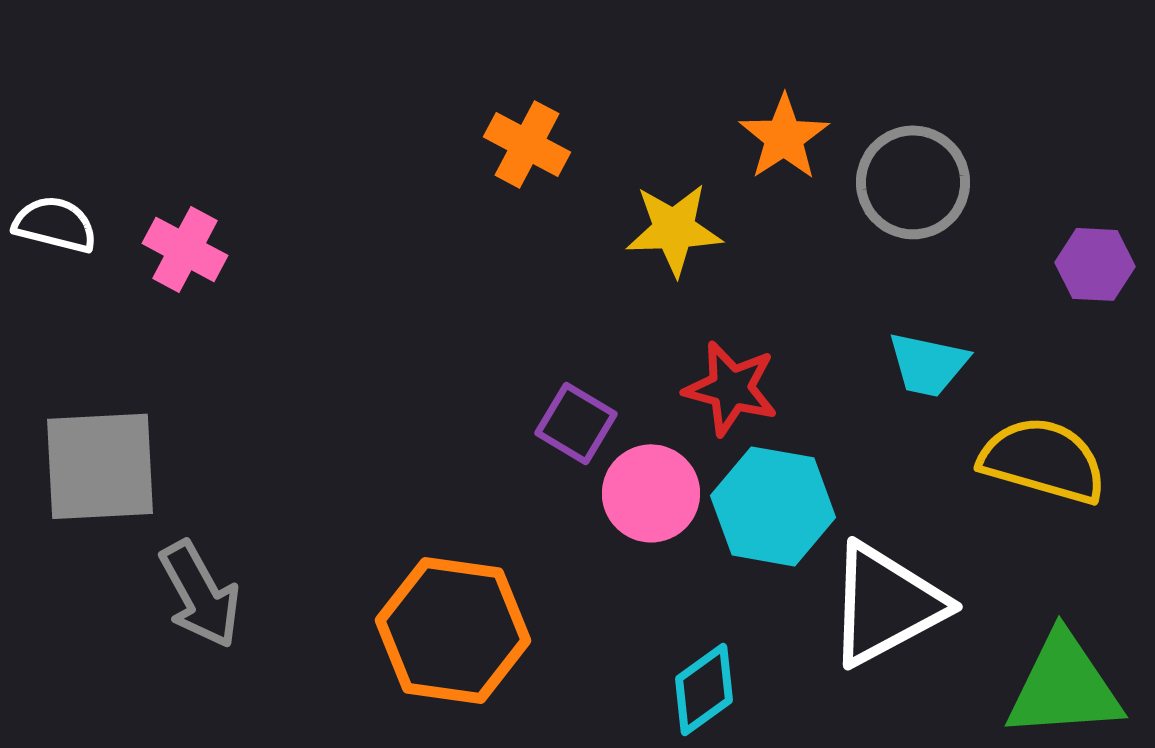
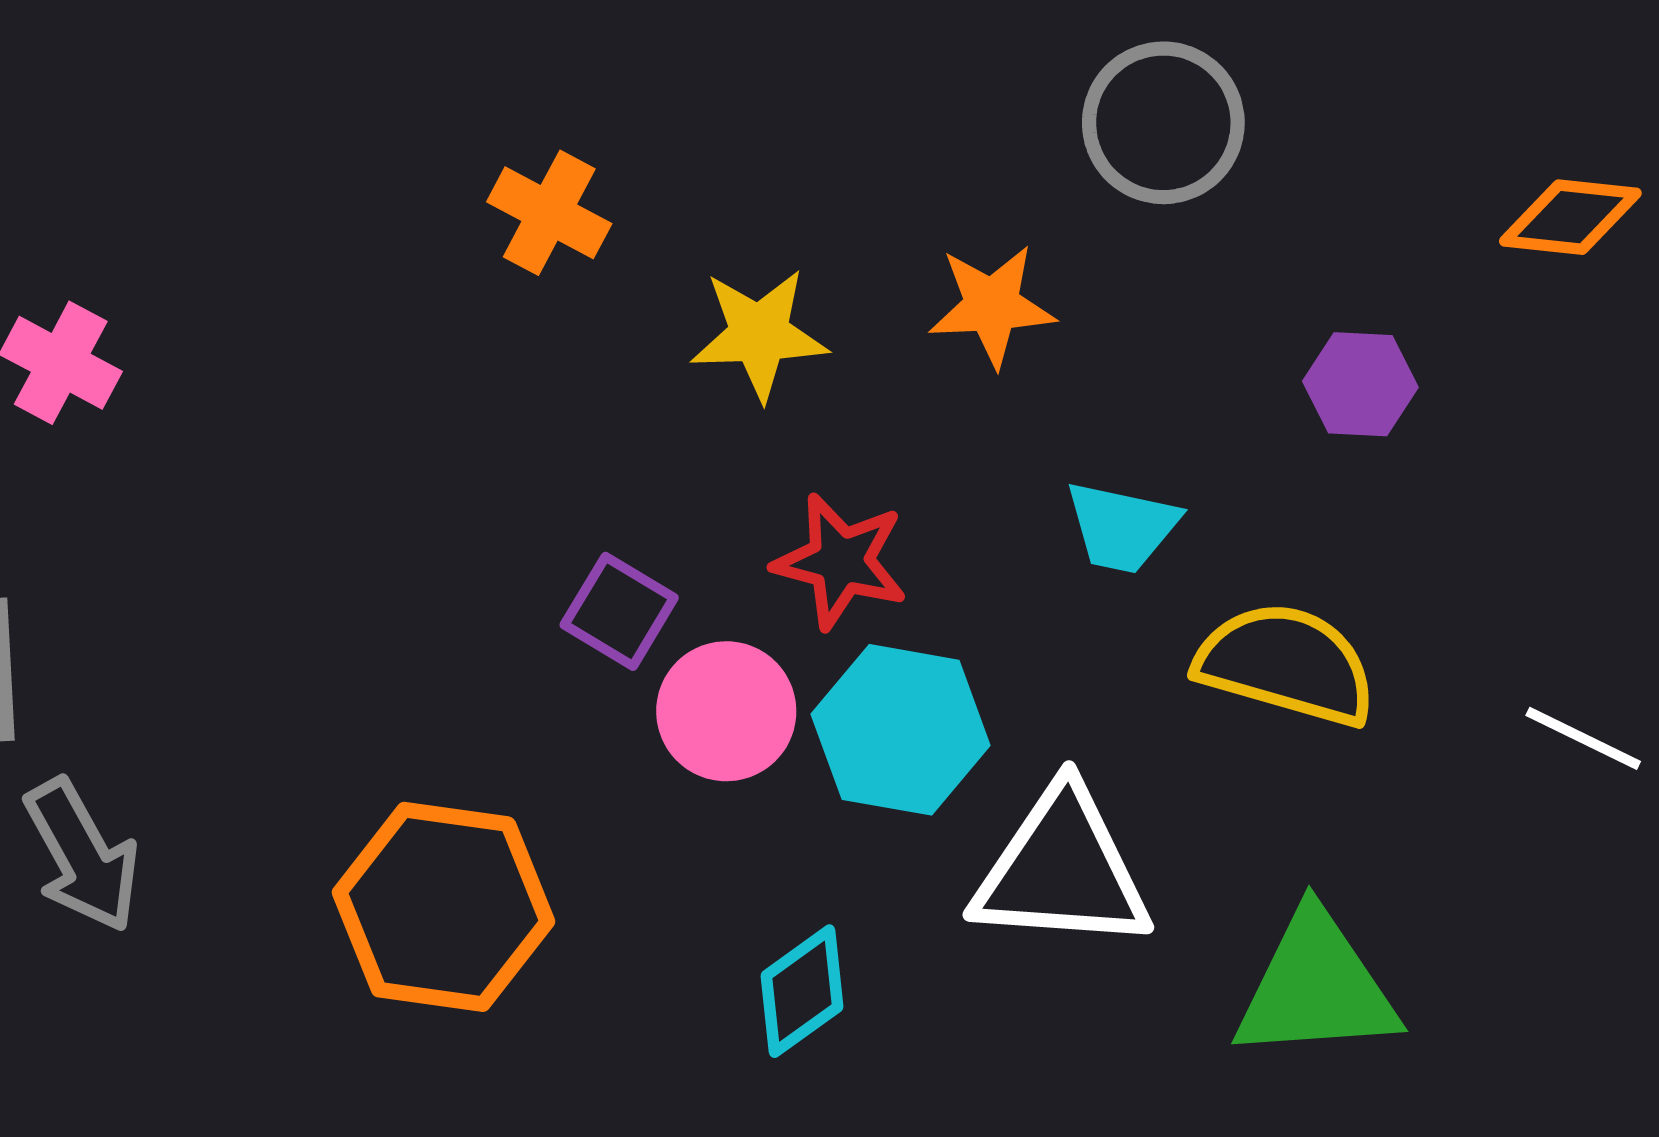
orange star: (784, 137) -> (992, 306), moved, turned 30
gray circle: (913, 182) -> (1163, 123), moved
white triangle: (886, 604) -> (1062, 870), turned 32

